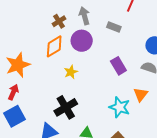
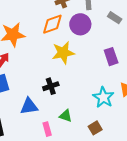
yellow star: (71, 72) -> (63, 53), size x1.6
black cross: (66, 107) -> (51, 86), size x0.7

